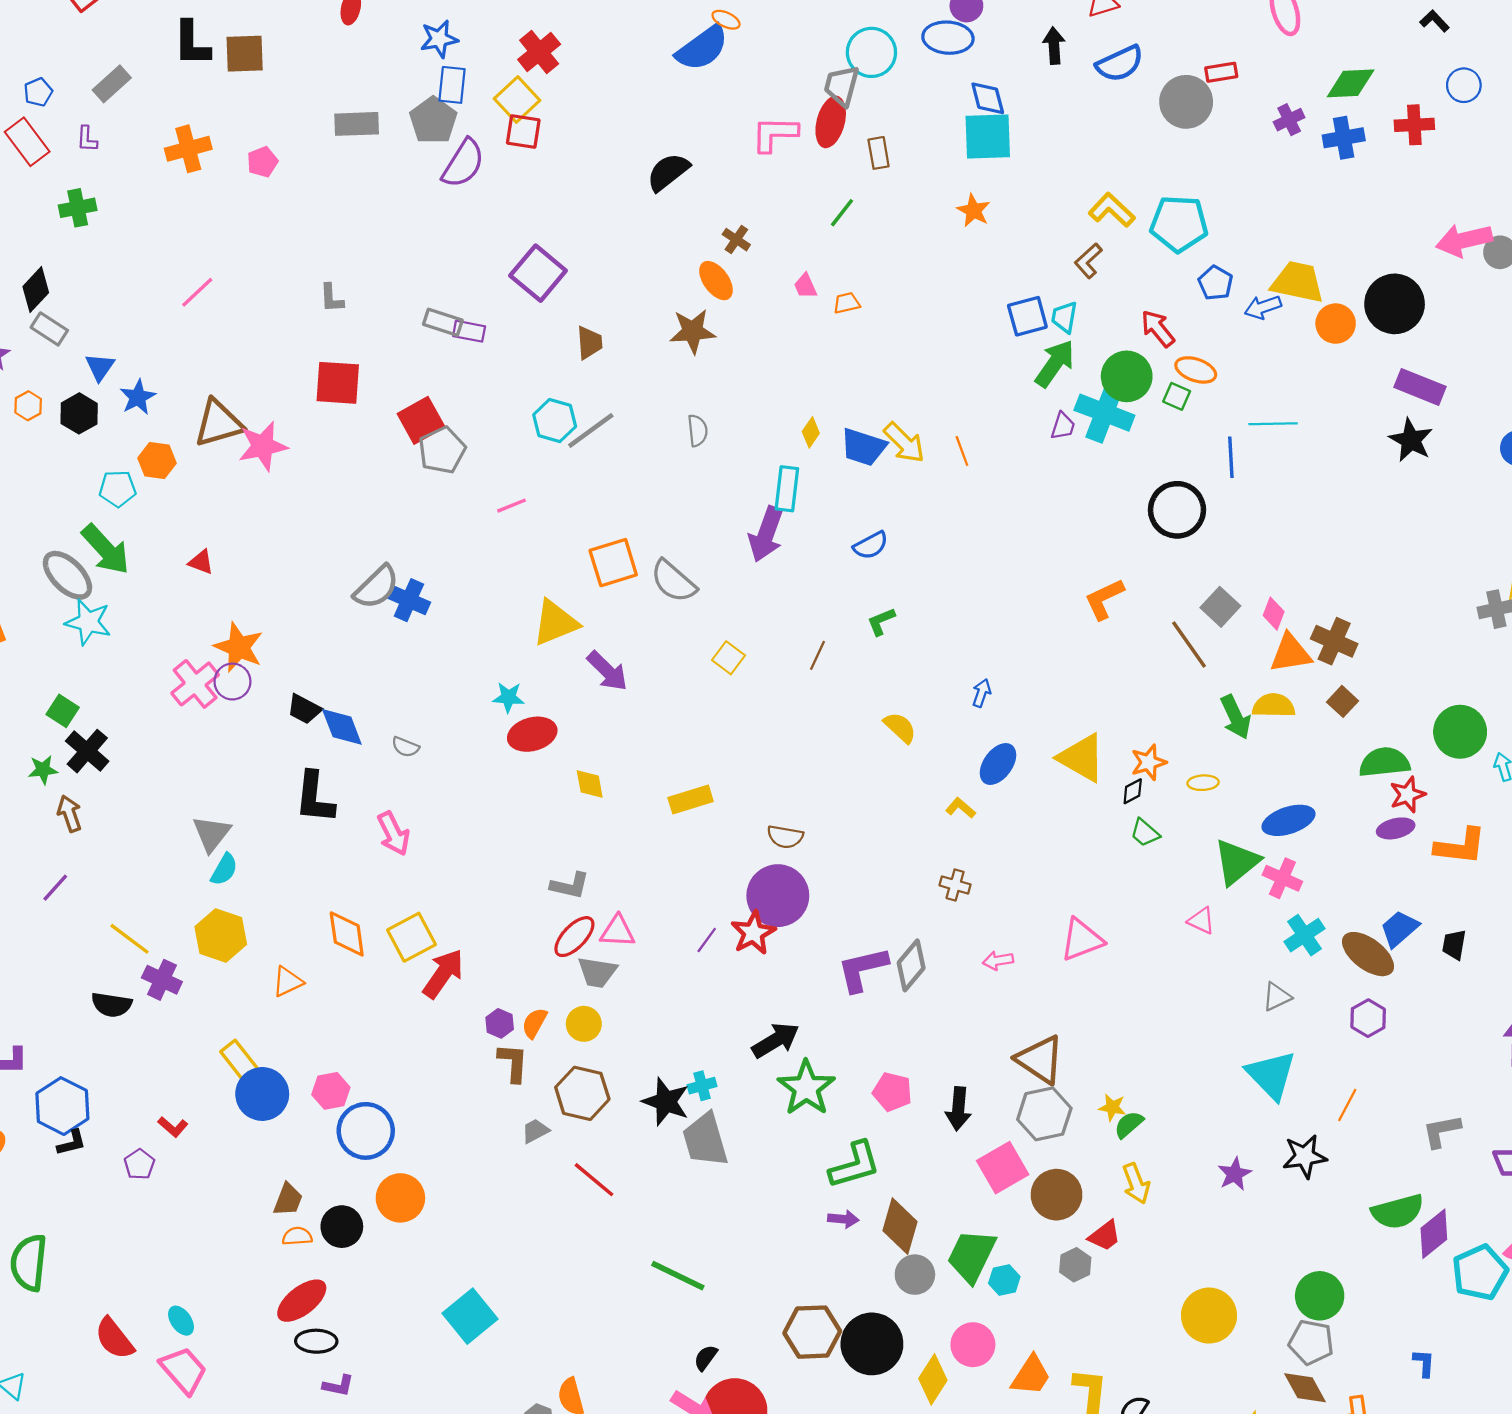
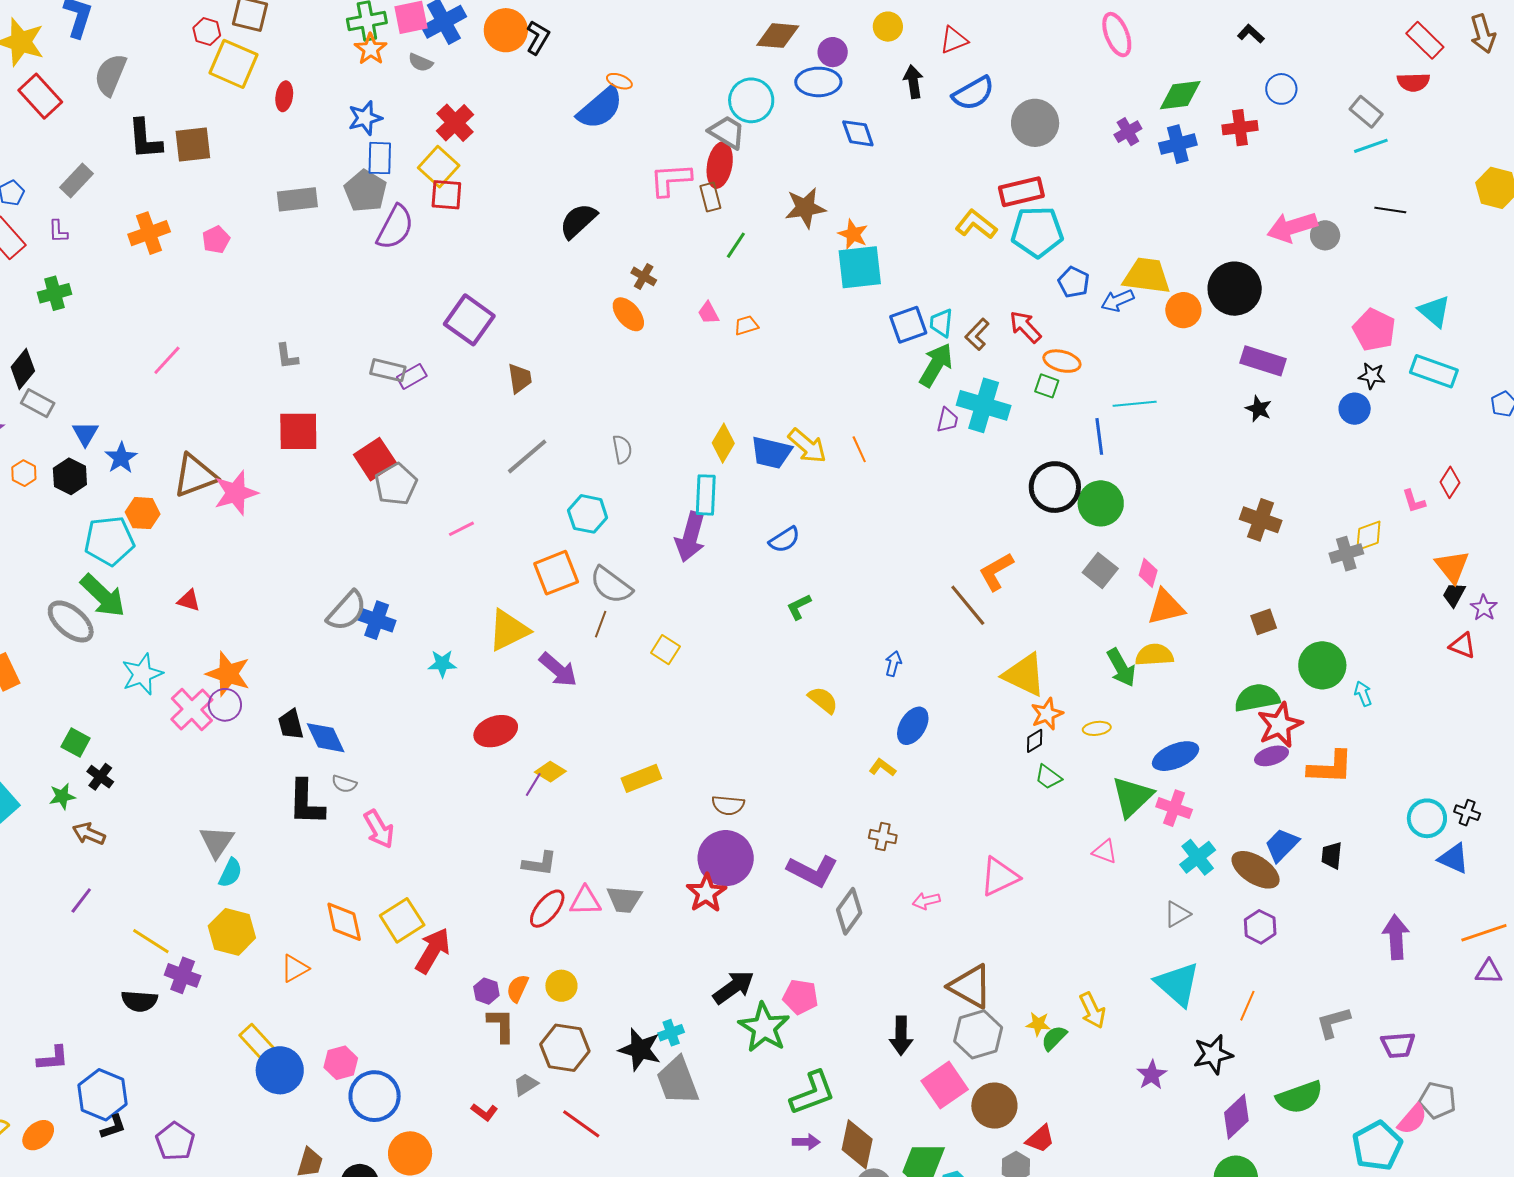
red rectangle: (1221, 72) -> (1021, 192), moved, size x1.5
gray trapezoid: (842, 86) -> (727, 132), turned 111
cyan square: (988, 136) -> (860, 267), moved
brown rectangle: (879, 153) -> (710, 197), moved
brown L-shape: (1088, 261) -> (977, 334), moved
purple rectangle: (469, 331) -> (412, 376), turned -36
brown star: (693, 331) -> (805, 208), moved
green circle: (1127, 376) -> (1101, 503), moved
cyan hexagon: (555, 421) -> (588, 514), moved
yellow diamond: (811, 432) -> (723, 443), size x1.4
black star: (1411, 440) -> (1259, 409), size x0.7
cyan pentagon: (118, 489) -> (109, 541), size x1.5
cyan star: (88, 622) -> (142, 674), moved, turned -30
brown cross: (1334, 641) -> (1261, 520), moved
brown line: (1189, 645) -> (968, 605), moved
brown line: (818, 655) -> (601, 624), moved
cyan star: (508, 697) -> (442, 664), moved
brown square: (1342, 701) -> (1264, 622), moved, turned 32
black trapezoid: (304, 709) -> (291, 724), turned 52
gray semicircle: (405, 747) -> (344, 784), moved
black cross: (87, 751) -> (100, 777), size x0.7
yellow triangle: (1082, 758) -> (1024, 675), moved
yellow diamond: (590, 784) -> (550, 772), turned -44
red star: (1408, 795) -> (1280, 725), size x1.4
brown arrow: (70, 814) -> (89, 834), turned -44
purple line: (707, 940) -> (533, 784), moved
purple L-shape: (862, 969) -> (812, 871), moved, turned -135
gray trapezoid: (597, 972) -> (624, 899), moved
pink pentagon: (892, 1092) -> (800, 997), moved
red L-shape: (173, 1127) -> (484, 1112), moved
purple pentagon: (139, 1164) -> (175, 1141), size x1.4
yellow arrow: (1136, 1183) -> (1092, 1010), moved
purple diamond: (1434, 1234) -> (1236, 1117), moved

